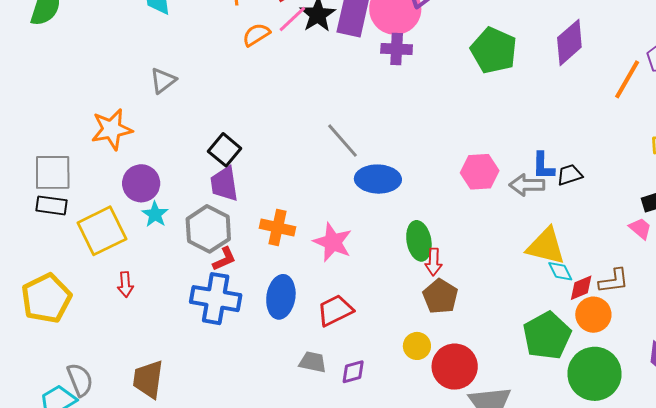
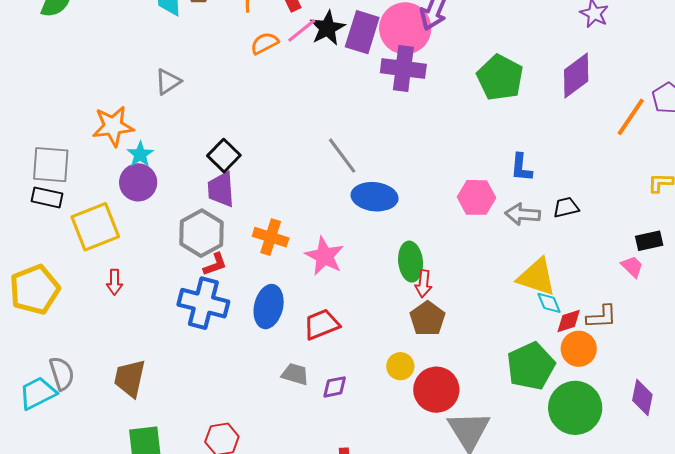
purple cross: (397, 49) -> (403, 69), size x1.4
blue L-shape: (543, 166) -> (521, 168), moved
cyan star: (155, 214) -> (140, 154), moved

